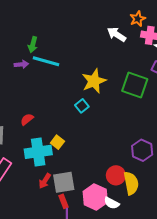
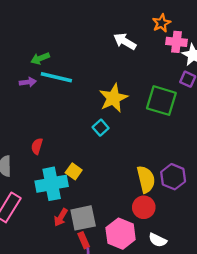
white arrow: (117, 34) -> (125, 41), moved
green arrow: (33, 45) -> (40, 58), turned 56
red semicircle: (27, 119) -> (37, 146), turned -32
yellow semicircle: (131, 183) -> (146, 179), moved
white semicircle: (112, 203) -> (158, 240), moved

